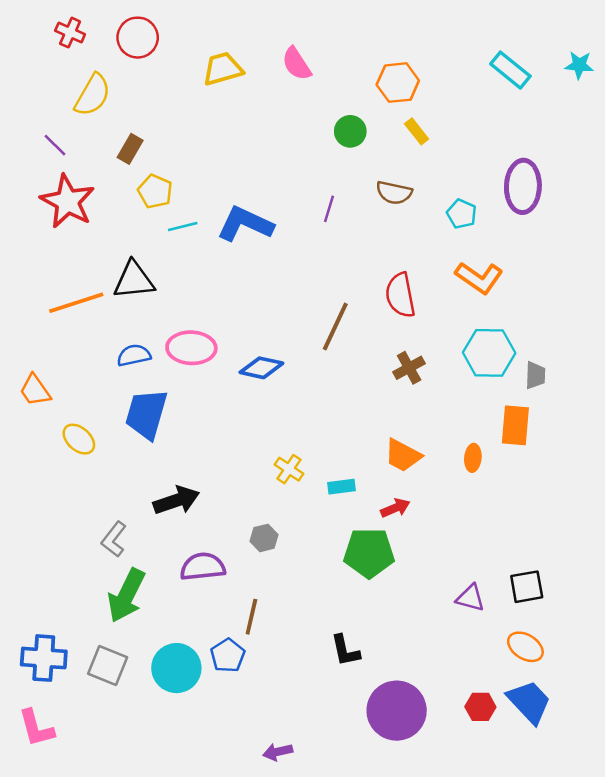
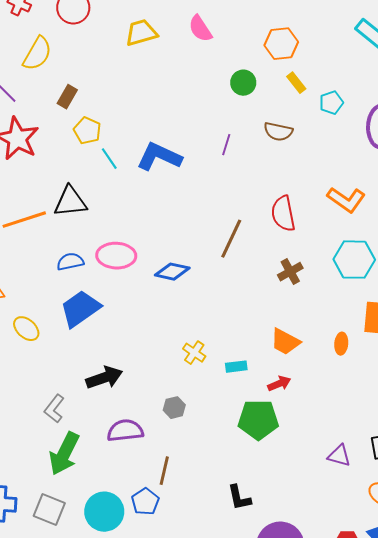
cyan pentagon: (462, 214) -> (331, 103), moved, turned 30
cyan line: (183, 226) -> (109, 159), turned 70
blue trapezoid: (146, 414) -> (80, 309), turned 39

